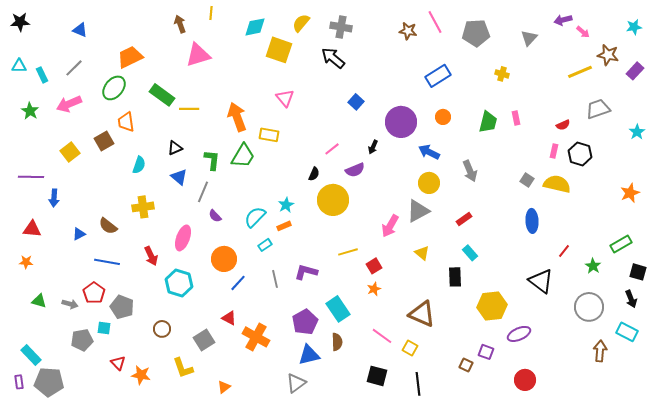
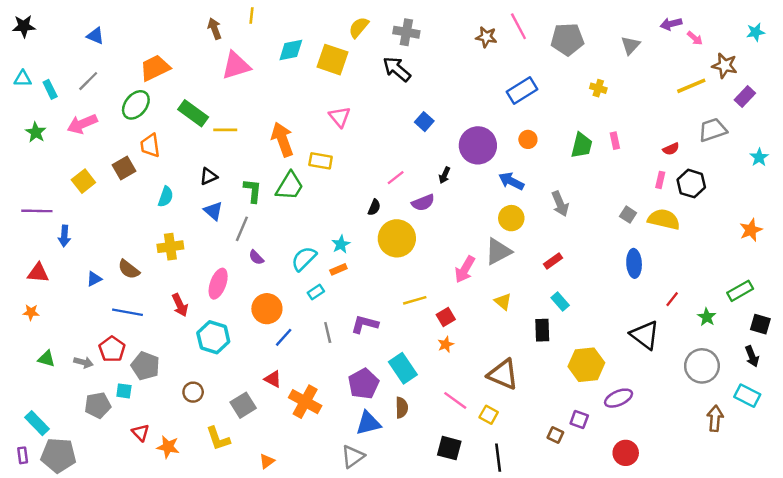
cyan diamond: (255, 27) -> (291, 50), moved
purple rectangle: (635, 71) -> (745, 97), moved

